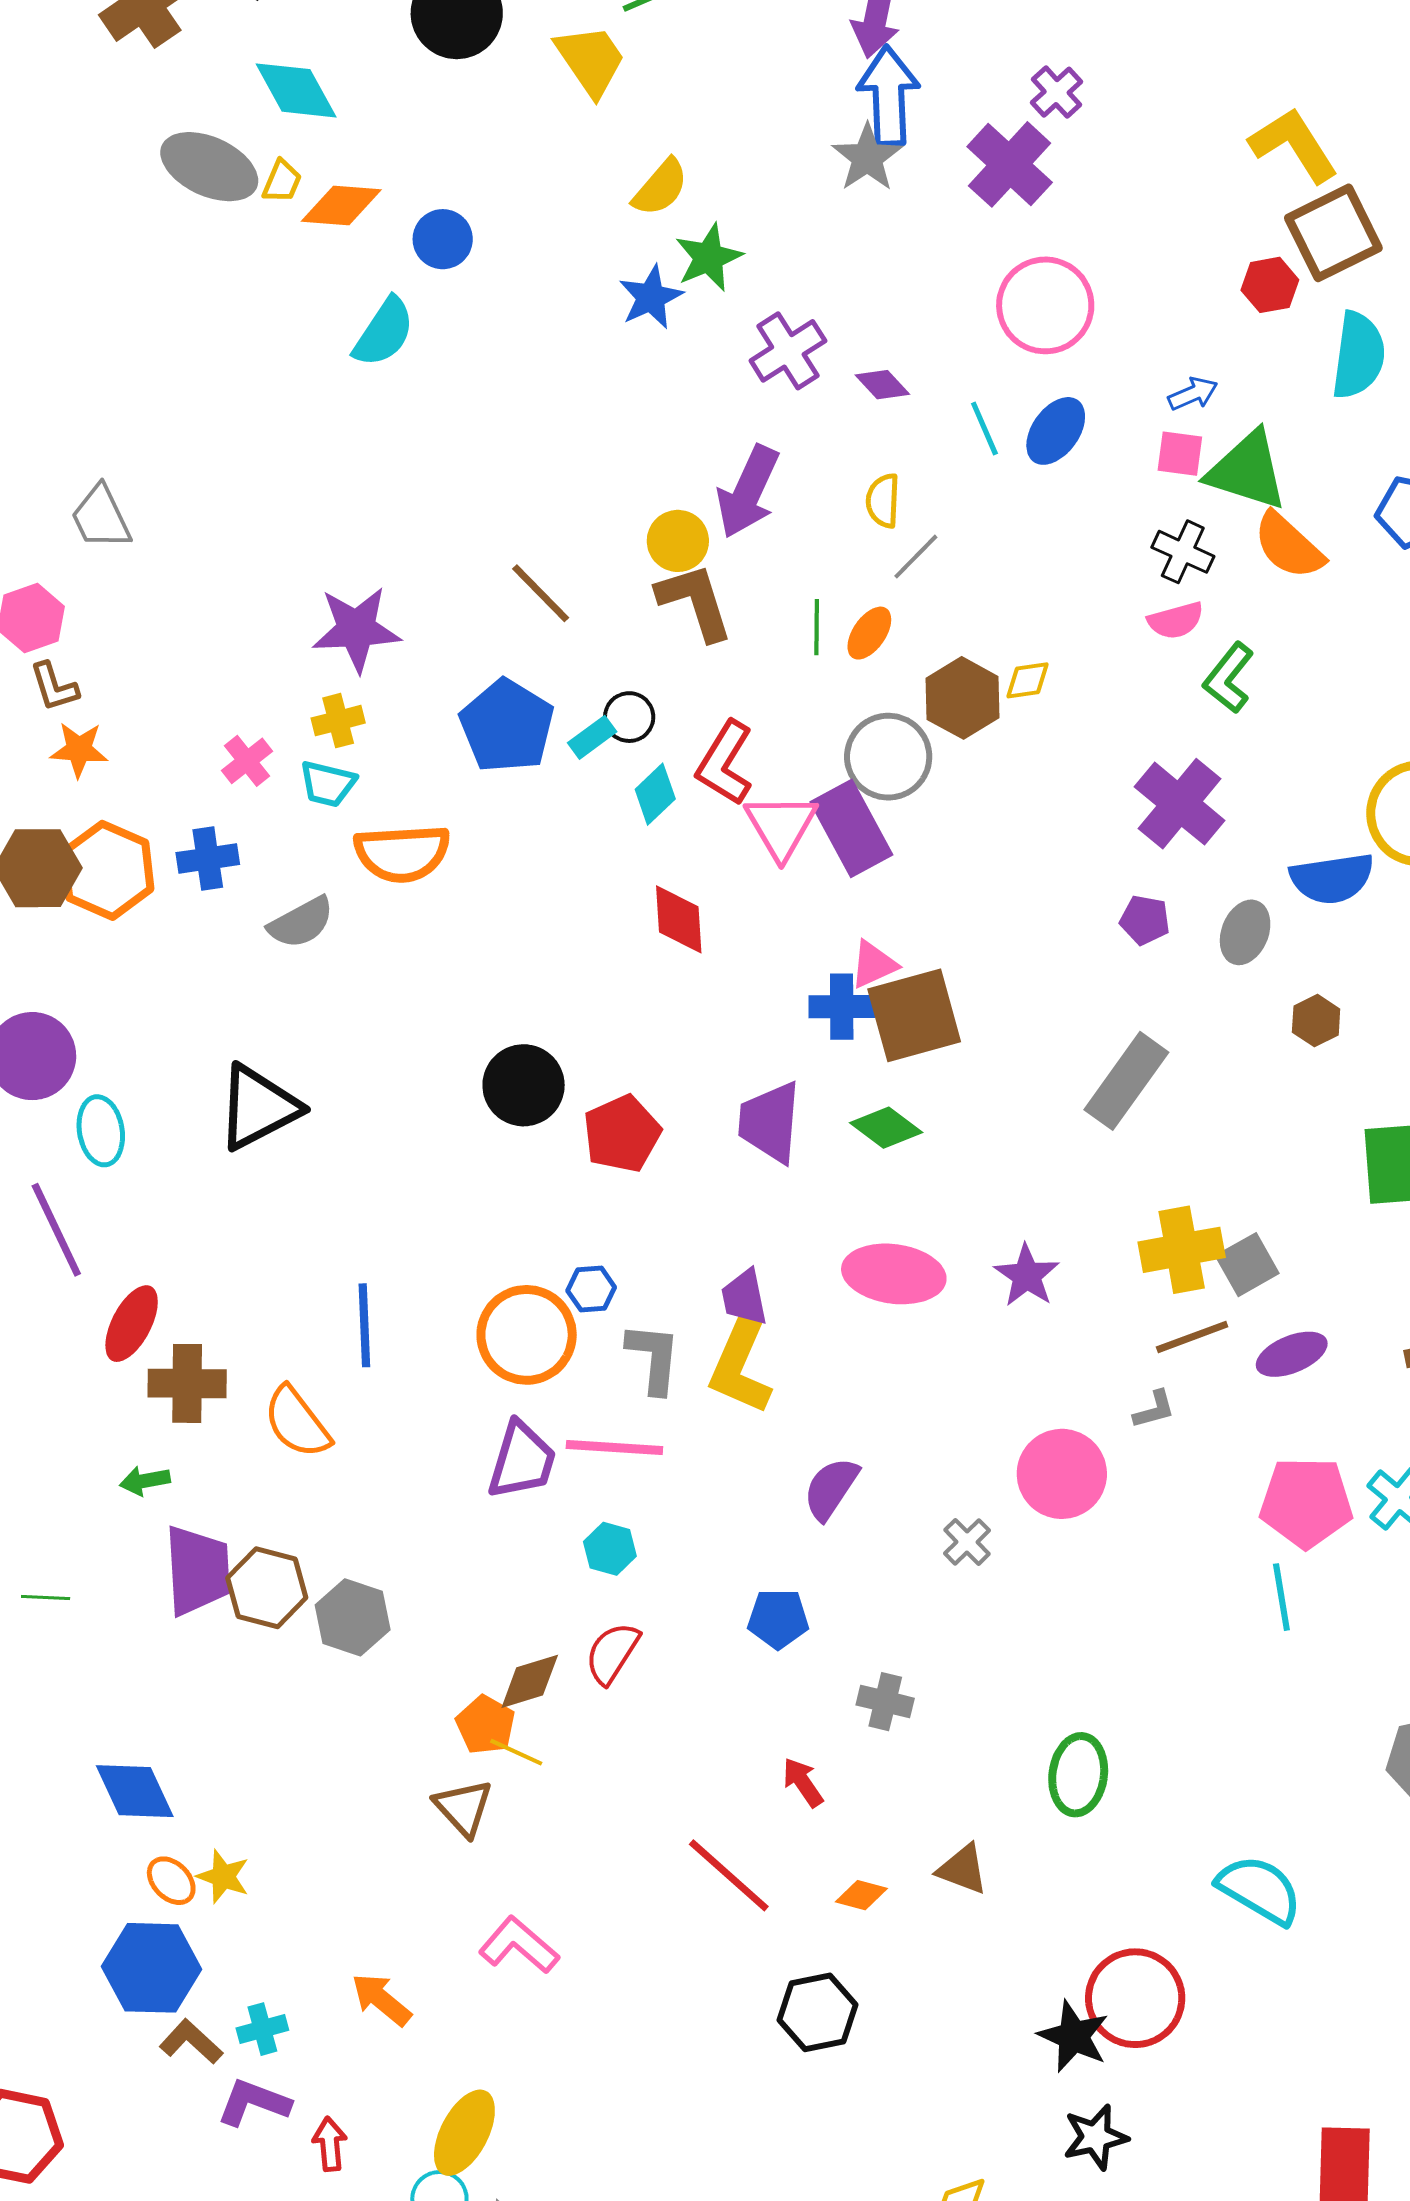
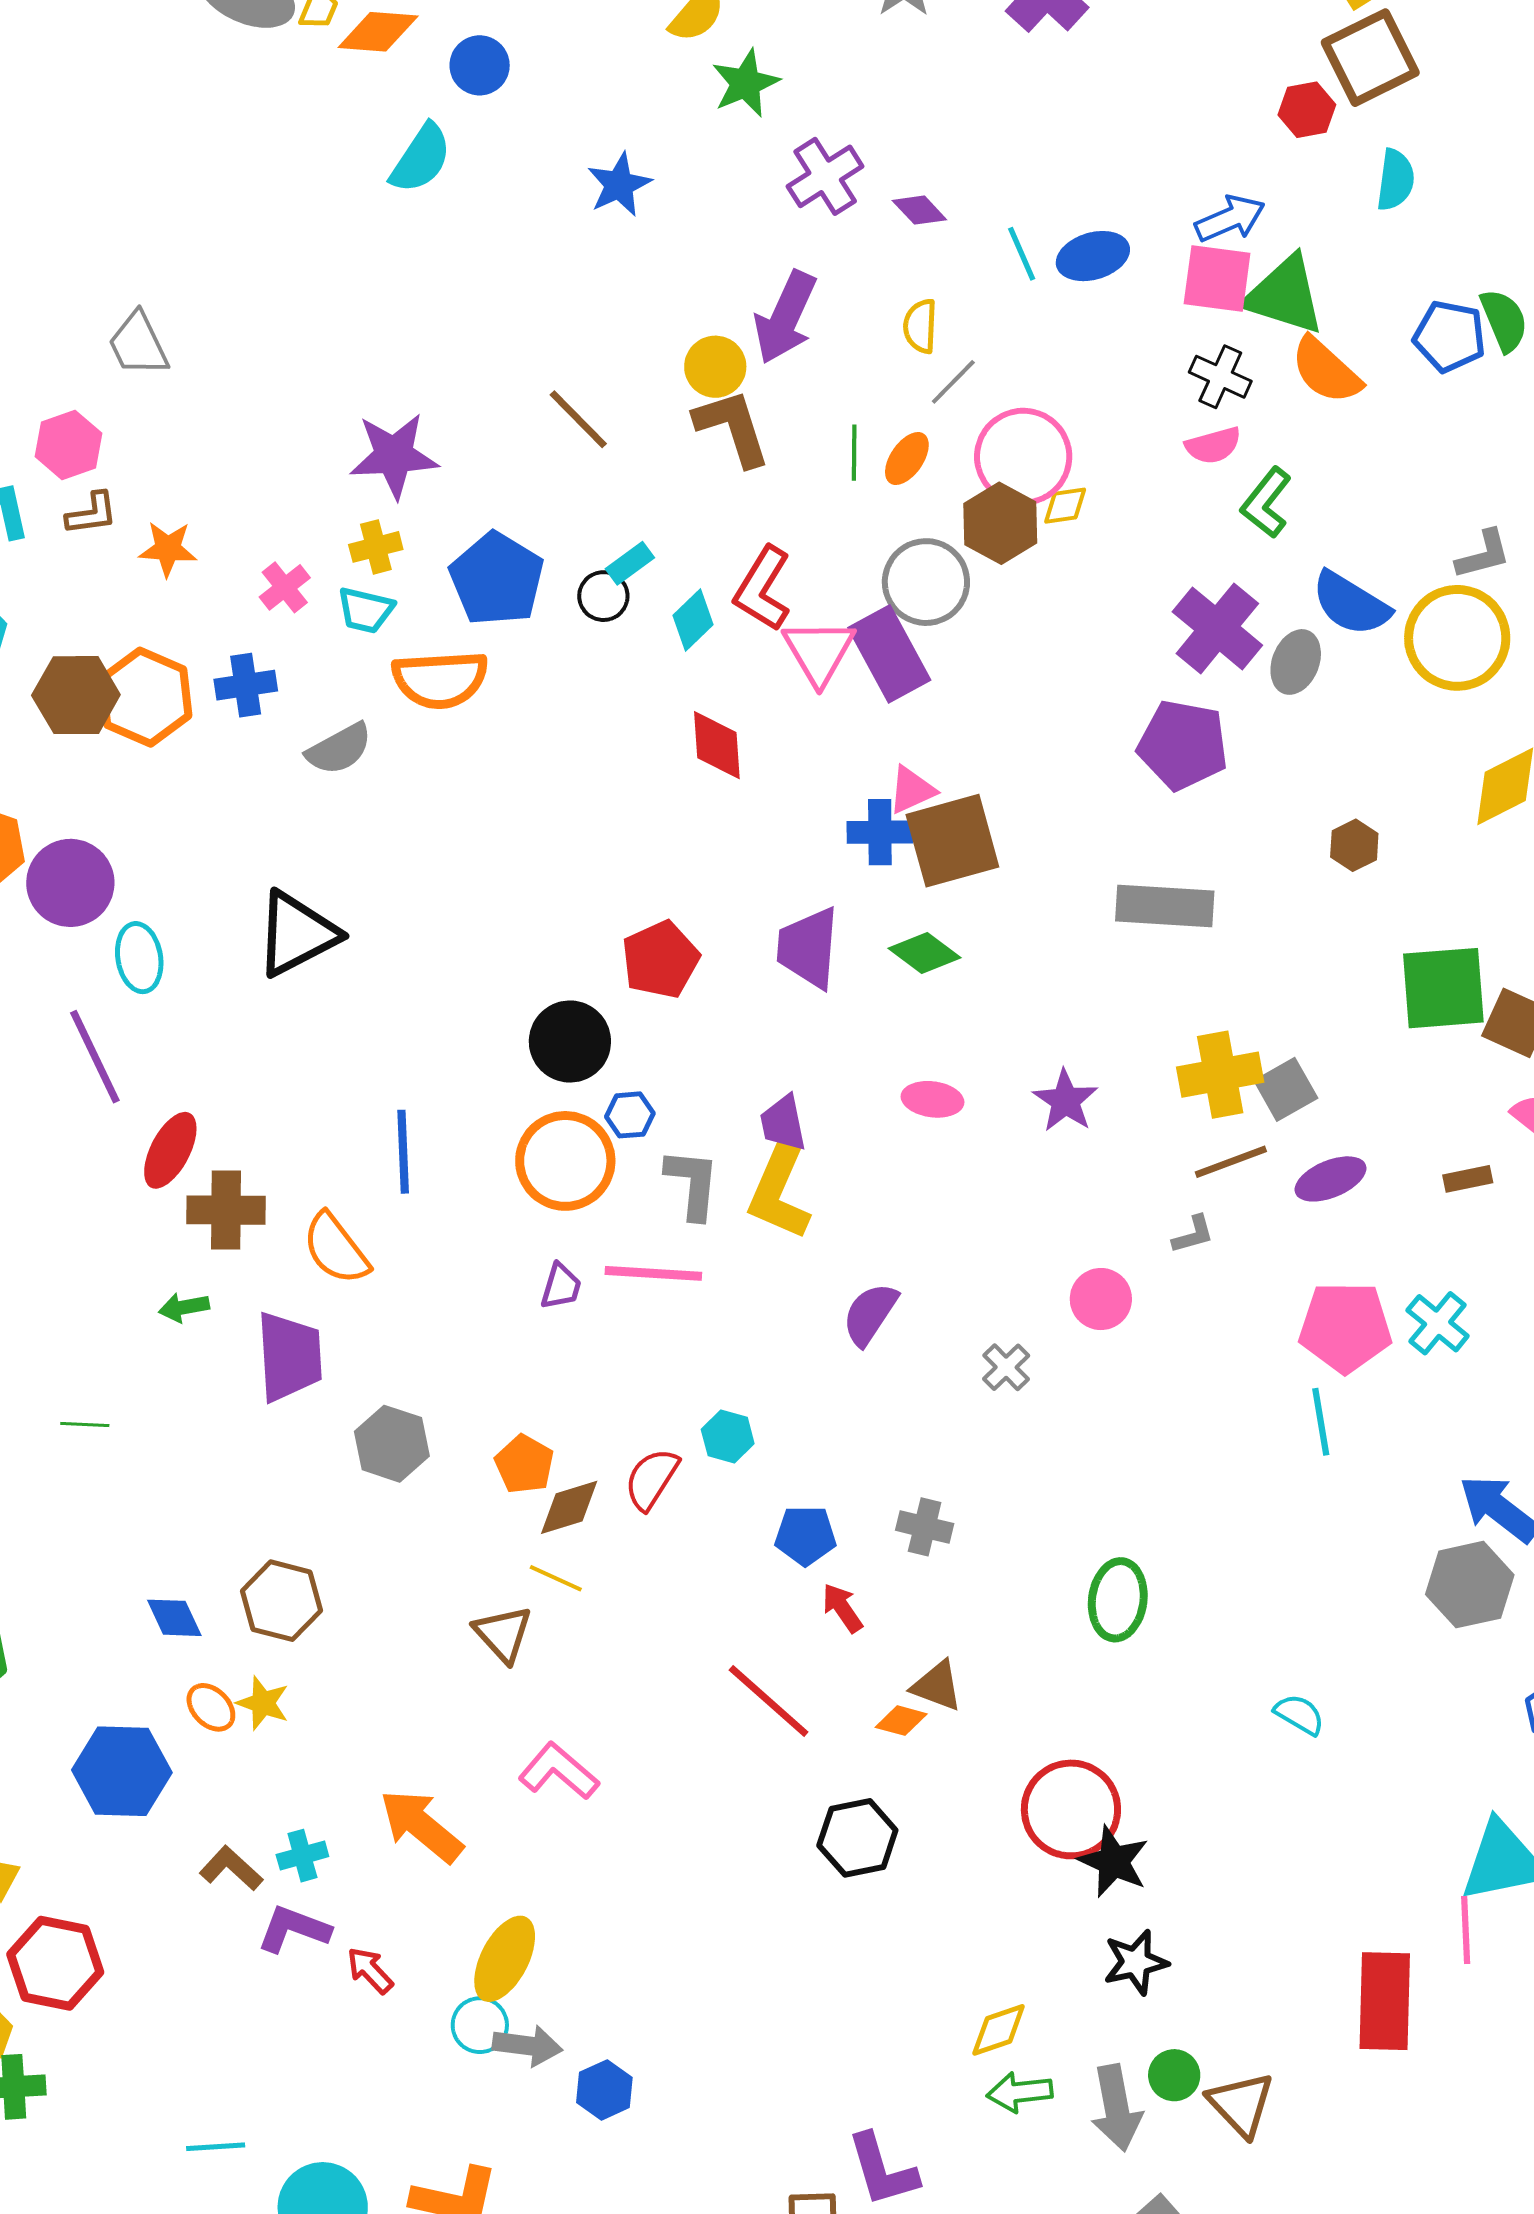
blue star: (651, 297) -> (619, 185), moved
pink circle: (1045, 305) -> (1023, 457), moved
cyan semicircle: (1358, 355) -> (1395, 180), size x0.7
blue arrow: (1193, 394) -> (1230, 219), size x1.4
blue ellipse: (1056, 431) -> (1093, 256), turned 38
pink square: (1180, 454) -> (1217, 278), size x1.5
brown L-shape: (54, 687) -> (92, 514), turned -80
black circle: (629, 717) -> (603, 596), moved
blue pentagon: (507, 726) -> (497, 579), moved
orange star: (79, 750) -> (168, 549), moved
blue semicircle: (1332, 878) -> (1351, 604), moved, turned 40
purple pentagon: (1145, 920) -> (1183, 745), size x1.8
gray ellipse: (1245, 932) -> (1296, 662), moved
gray rectangle: (1126, 1081) -> (1165, 906), turned 58
black circle: (524, 1085) -> (570, 1042), moved
pink ellipse: (894, 1274) -> (932, 1099), size x0.6
purple trapezoid: (522, 1460) -> (561, 1286), size x0.6
pink circle: (1062, 1474) -> (1101, 1299), size x0.7
cyan hexagon: (610, 1549) -> (728, 1436), moved
purple trapezoid: (197, 1570) -> (289, 1357), moved
brown hexagon: (267, 1588) -> (281, 1601), moved
blue pentagon: (778, 1619) -> (805, 1535), moved
orange pentagon: (486, 1725) -> (524, 1464), moved
blue diamond: (135, 1791) -> (174, 1618), size x0.7
brown triangle: (963, 1869) -> (937, 1686), moved
cyan semicircle: (1260, 1890) -> (1299, 1714), size x0.6
blue hexagon: (152, 1968) -> (122, 1771), moved
red circle: (1135, 1998) -> (1071, 1809), moved
orange arrow: (381, 2000) -> (421, 1826), size x1.4
red arrow: (330, 2144) -> (370, 1970), turned -38

